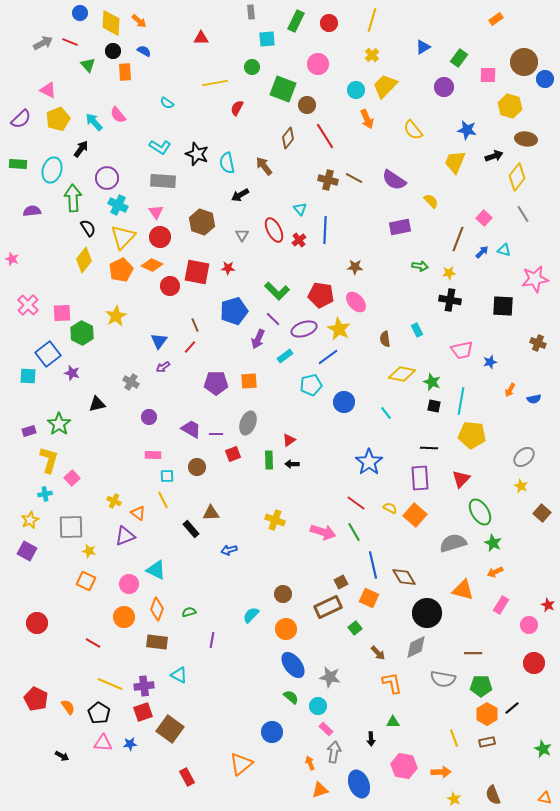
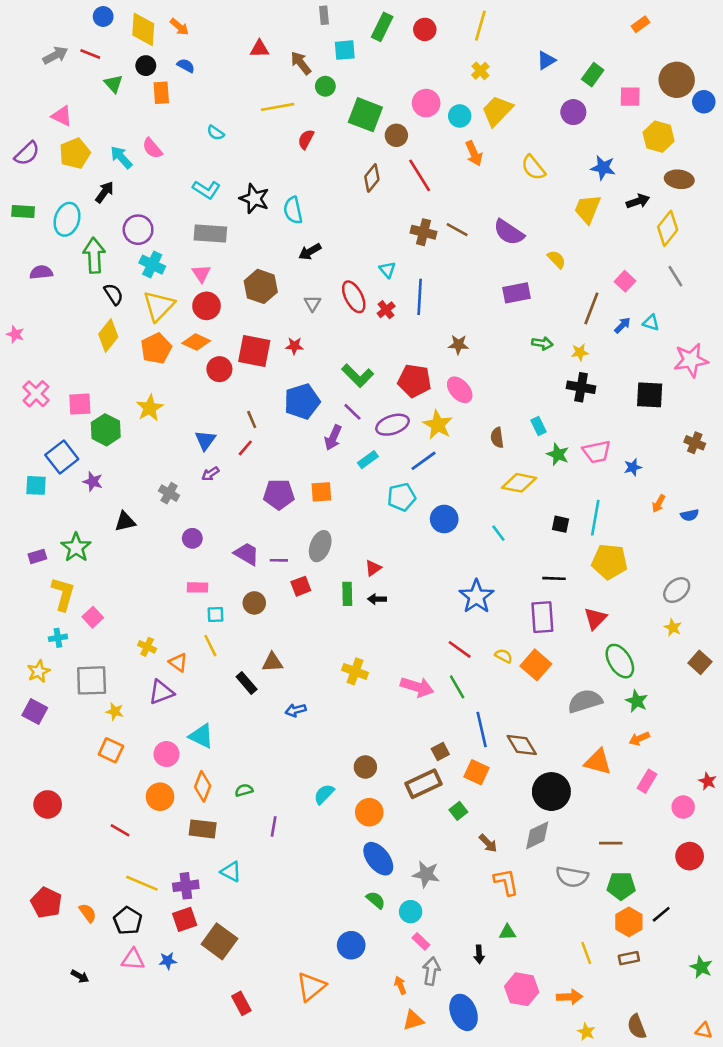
pink circle: (318, 64) -> (426, 103), moved
brown arrow: (264, 166) -> (301, 63), moved
green star: (432, 382) -> (558, 454), moved

